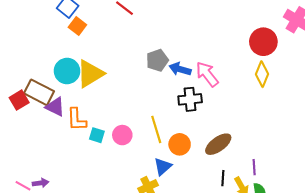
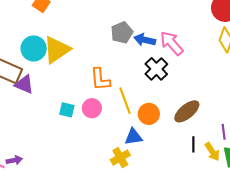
black cross: (190, 99) -> (156, 69), turned -35
orange L-shape: (77, 120) -> (100, 79), moved
blue triangle: (163, 167) -> (134, 137), turned 36

